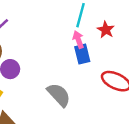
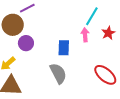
blue rectangle: (82, 54) -> (64, 48), moved

